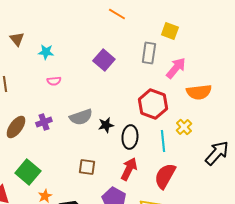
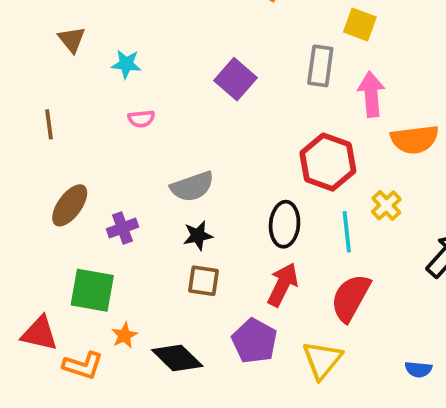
pink arrow: (176, 68) -> (371, 94), turned -45
purple cross: (44, 122) -> (122, 228), moved
black star: (106, 125) -> (198, 236), moved
green square: (28, 172) -> (92, 290), turned -30

